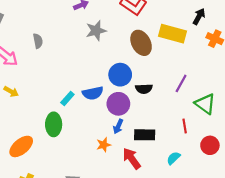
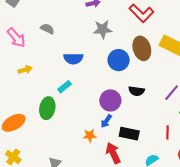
gray semicircle: (38, 41) -> (47, 29), turned -64
blue circle: (120, 75) -> (119, 60), moved
yellow arrow: (11, 92) -> (25, 70), moved, turned -56
blue semicircle: (93, 93) -> (73, 59), moved

